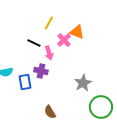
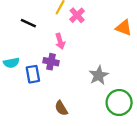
orange triangle: (77, 32) -> (124, 28), moved
pink cross: (64, 40) -> (77, 15), moved
black line: (34, 43) -> (28, 23), moved

